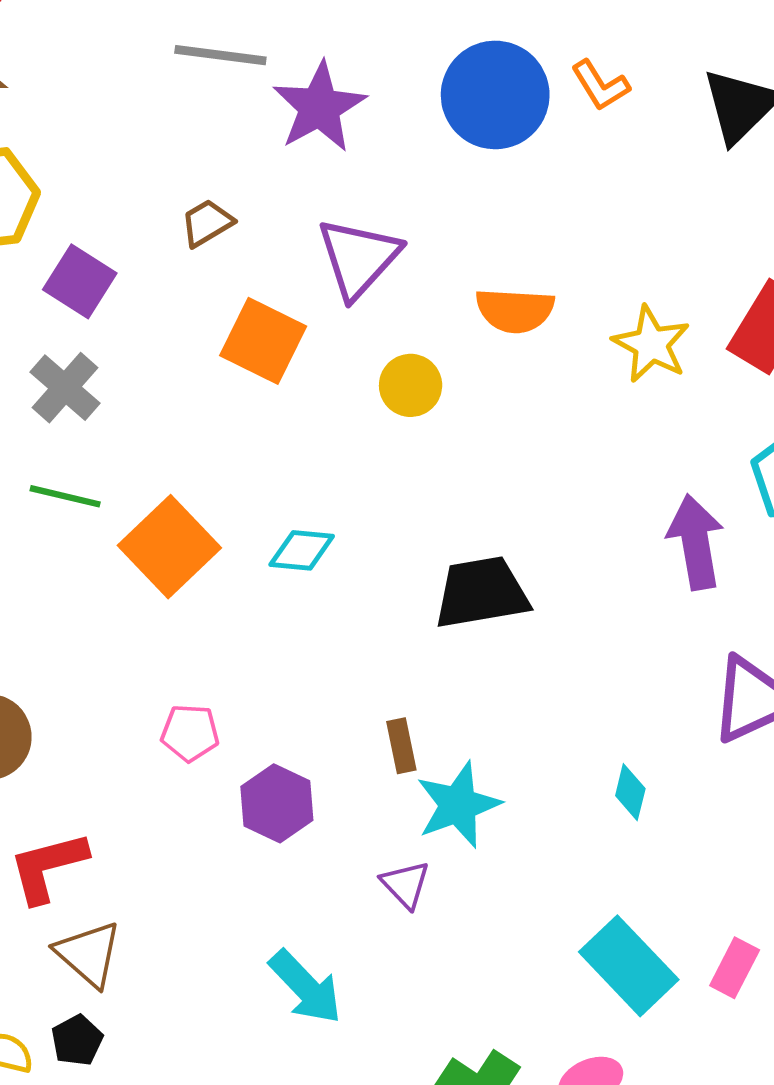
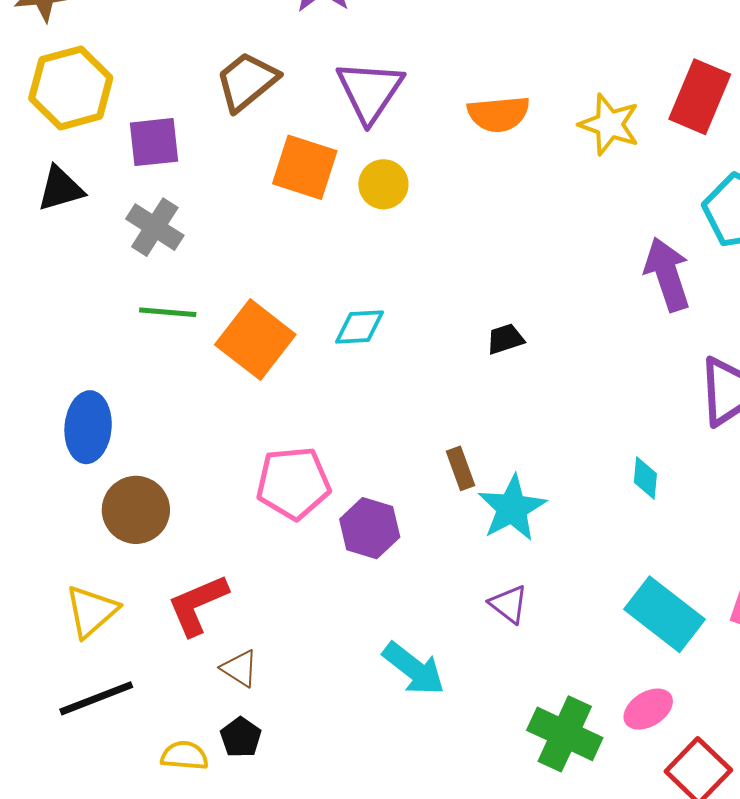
brown trapezoid: (207, 223) -> (247, 81), size x1.5
purple square: (80, 281) -> (154, 142), turned -30
yellow circle: (411, 385) -> (383, 184), moved
black trapezoid: (481, 593) -> (505, 339), size x0.5
pink pentagon: (190, 733) -> (293, 483), size x1.6
purple triangle: (406, 884) -> (509, 604), moved
brown triangle: (89, 954) -> (240, 668), size x0.7

